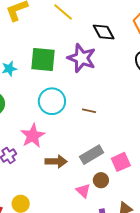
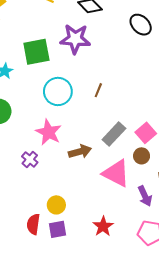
brown line: (89, 111) -> (98, 90), turned -64
brown circle: (101, 180) -> (142, 156), moved
pink triangle: (83, 191) -> (116, 173), size x1.8

